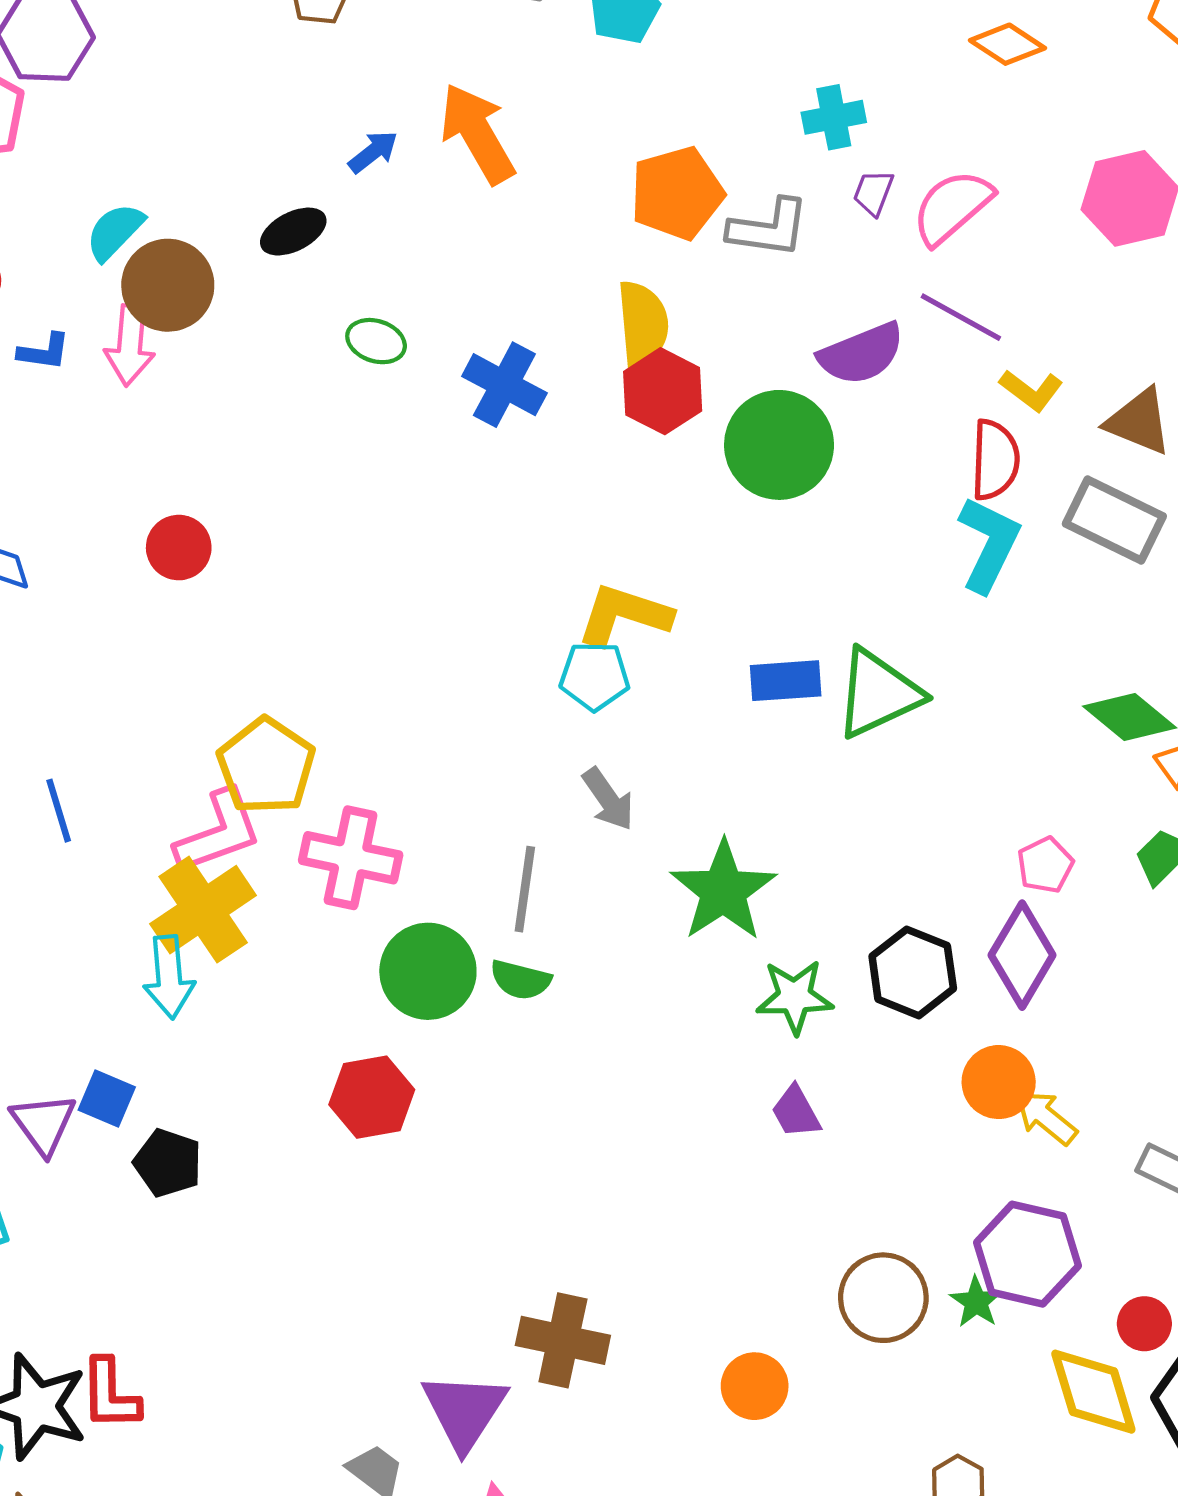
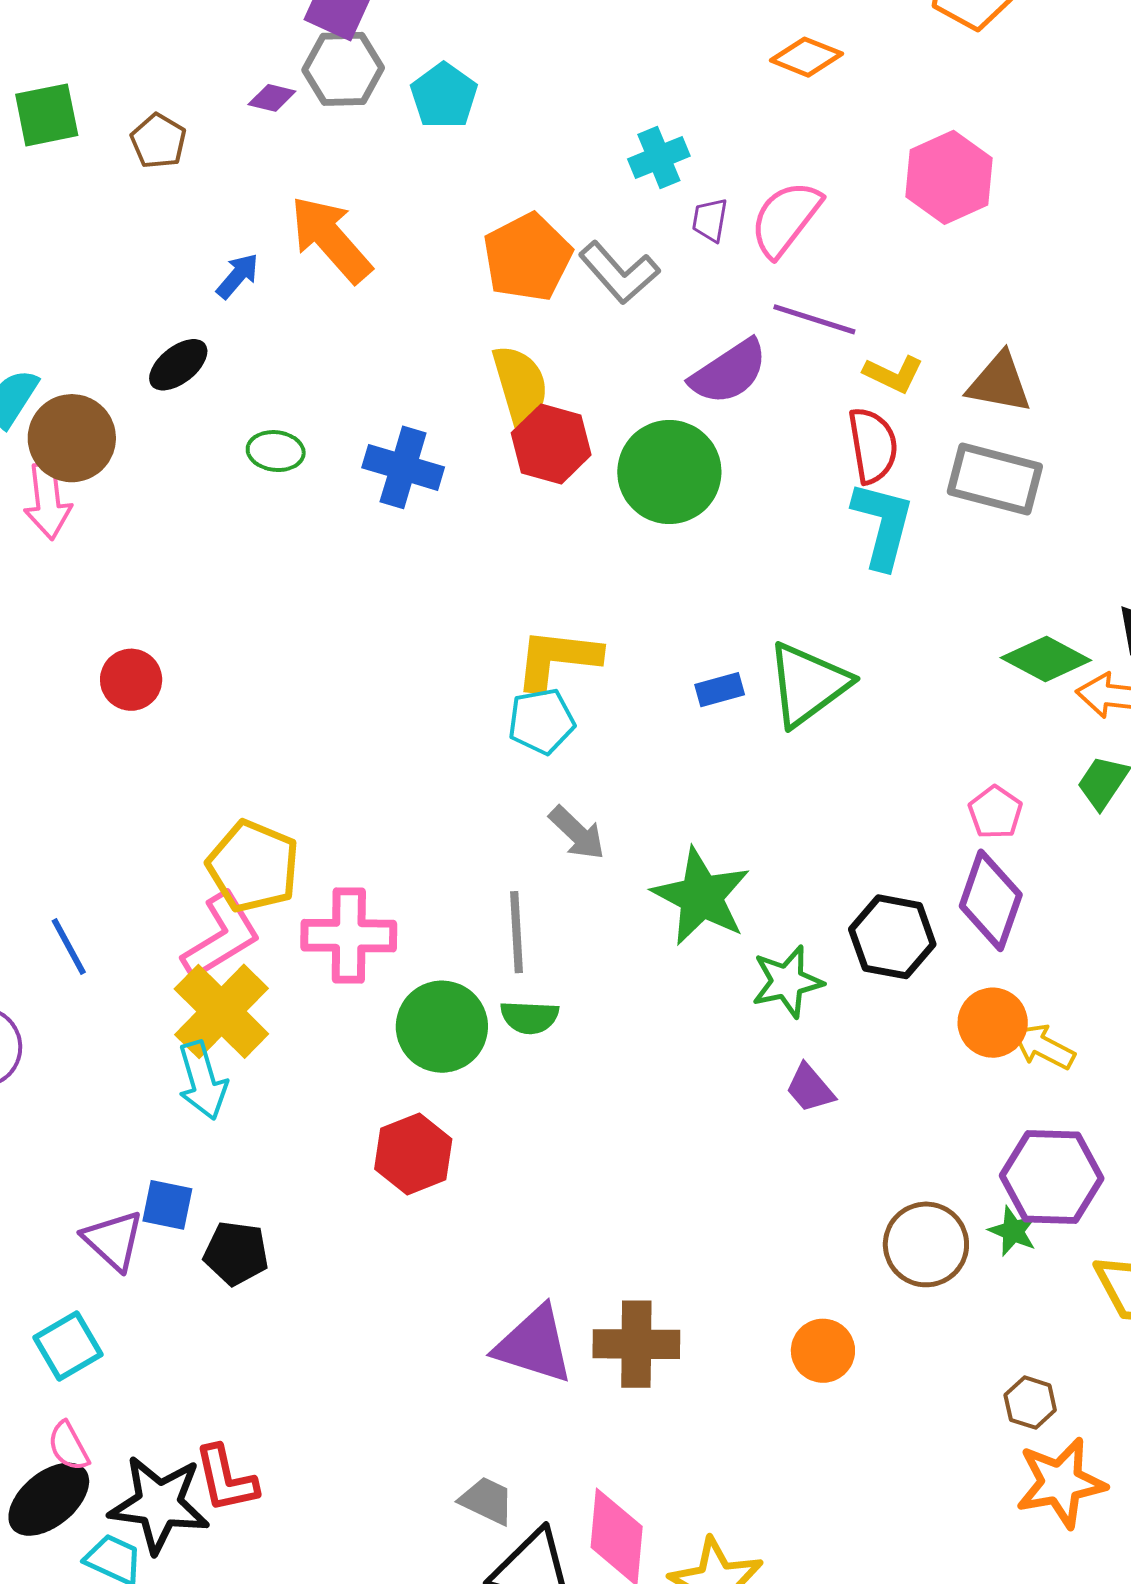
gray L-shape: (769, 228) -> (619, 273), turned 52
blue rectangle: (786, 681) -> (720, 690), size x0.7
purple triangle: (464, 1411) -> (534, 1345), moved, turned -34

